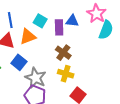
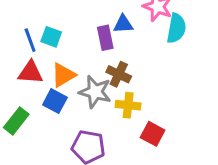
cyan square: (40, 21) -> (51, 37), moved
orange triangle: (28, 37) -> (63, 75), moved
gray star: (36, 78) -> (95, 92), moved

